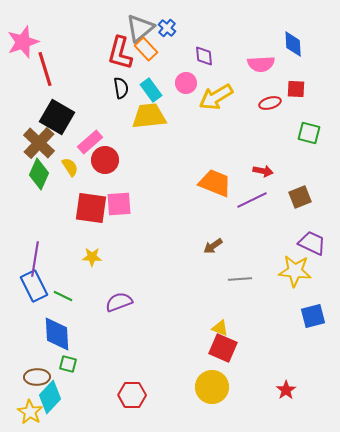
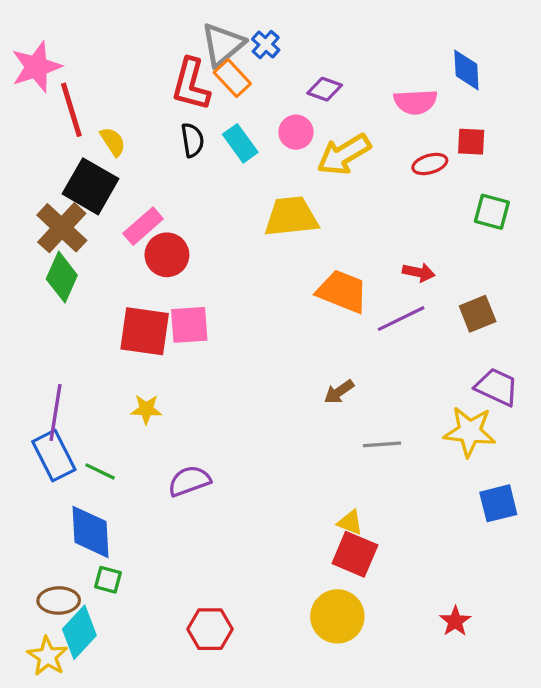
purple diamond: (204, 56) -> (325, 89), turned -65
yellow trapezoid: (149, 116) -> (291, 217), moved
yellow semicircle: (70, 167) -> (113, 142), moved

